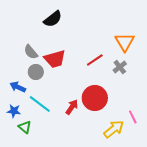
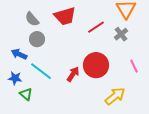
red trapezoid: (55, 59) -> (65, 16), moved
pink line: (133, 117) -> (134, 66), moved

